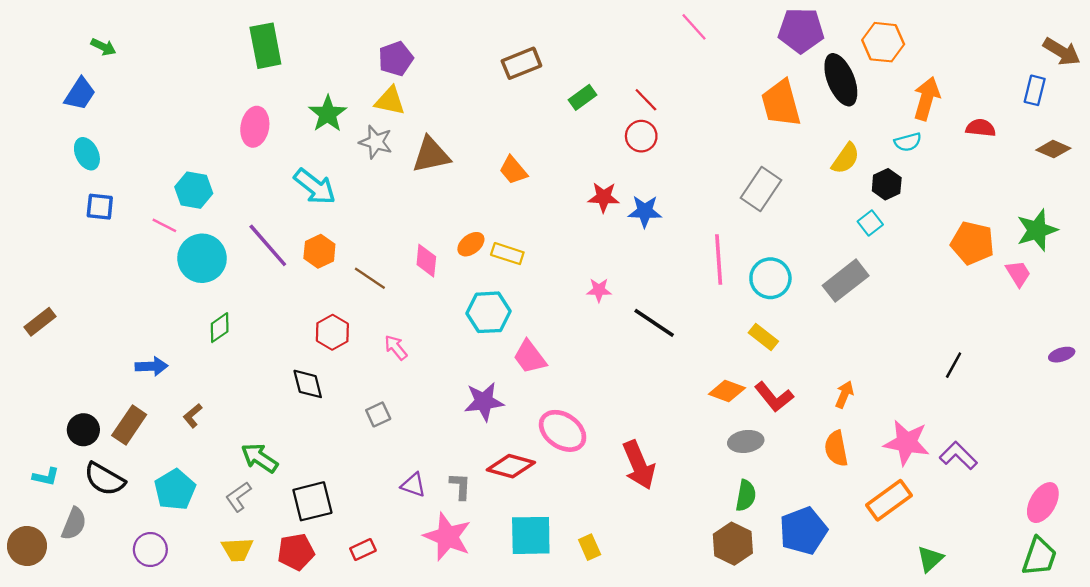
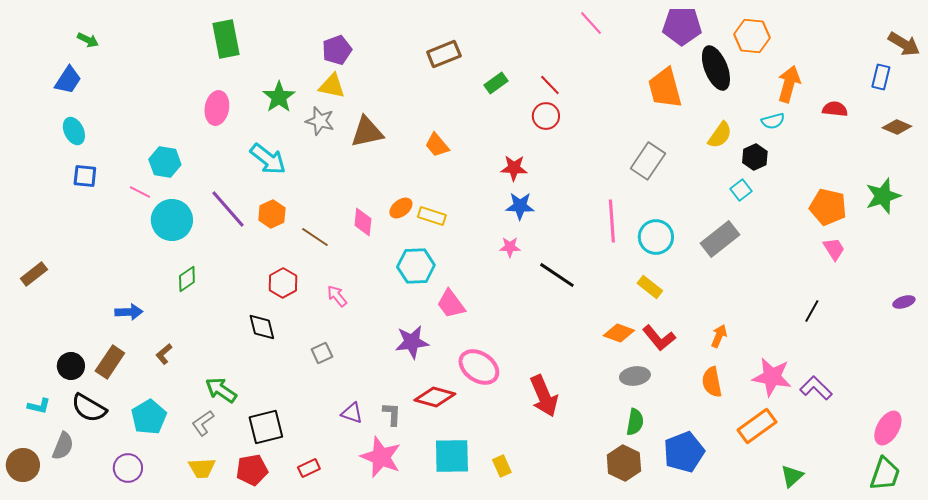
blue star: (645, 211) -> (520, 206), moved
pink trapezoid: (1018, 274) -> (834, 249), moved

